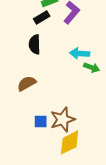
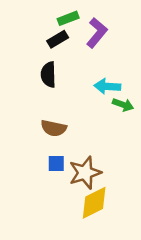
brown semicircle: (27, 83) -> (54, 128), moved, turned -138
blue square: (41, 121) -> (56, 164), moved

